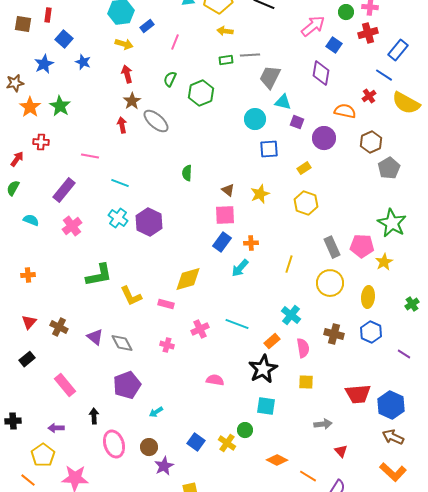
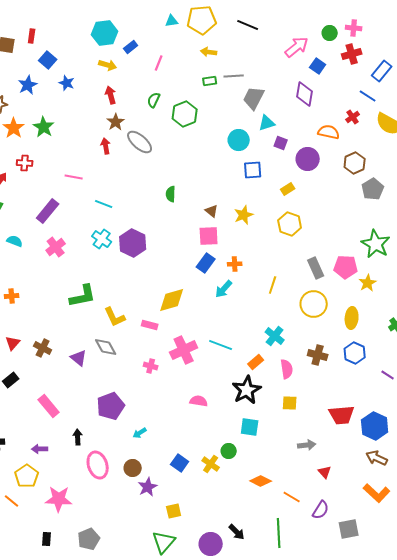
cyan triangle: (283, 102) -> (267, 123), turned -30
pink cross: (200, 329) -> (184, 350), size x1.5
gray diamond: (122, 343) -> (106, 347), moved

